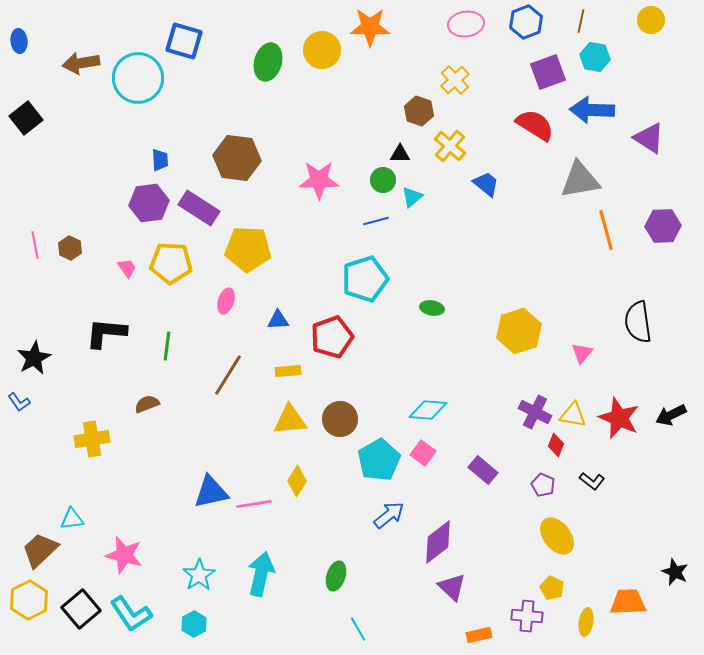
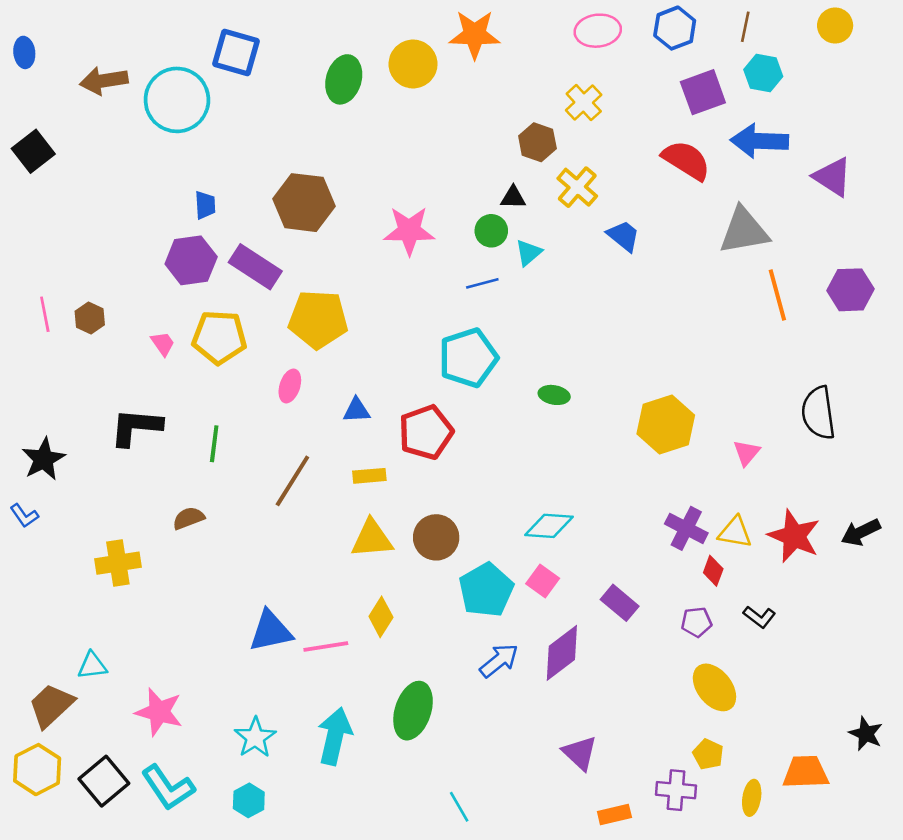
purple pentagon: (543, 485) -> (697, 622), turned -30
purple diamond: (438, 542) -> (562, 653), moved
green ellipse: (336, 576) -> (413, 711), moved, size x1.5

